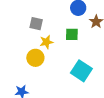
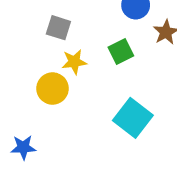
green square: (72, 34) -> (121, 51), turned -32

